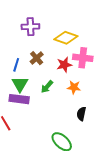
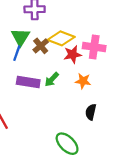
yellow diamond: (66, 38) -> (61, 38), moved
green triangle: (20, 84) -> (21, 37), moved
purple rectangle: (19, 99) -> (28, 82), moved

